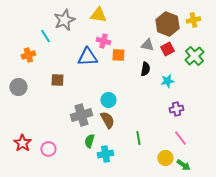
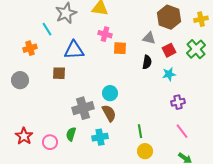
yellow cross: (193, 20) -> (201, 19), moved
red square: (167, 49) -> (169, 50), moved
blue triangle: (87, 57) -> (74, 50), moved
green semicircle: (89, 141) -> (71, 134), moved
cyan cross: (105, 154) -> (100, 137), moved
yellow circle: (165, 158) -> (145, 151), moved

